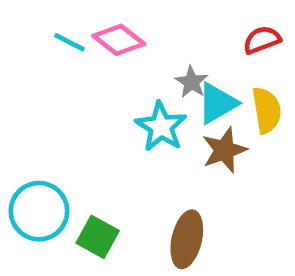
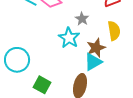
cyan triangle: (217, 103) -> (93, 62), moved
cyan circle: (39, 211) -> (17, 60), moved

